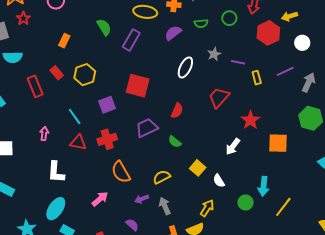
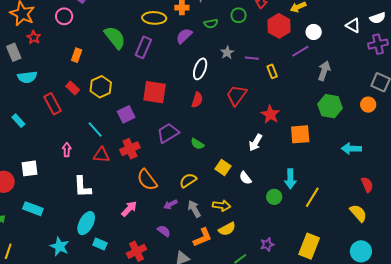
green semicircle: (104, 27) -> (115, 38), size x1.4
purple line: (285, 71) -> (300, 51), moved
red semicircle: (177, 111) -> (197, 100), moved
yellow arrow: (207, 208) -> (222, 206), moved, turned 72

